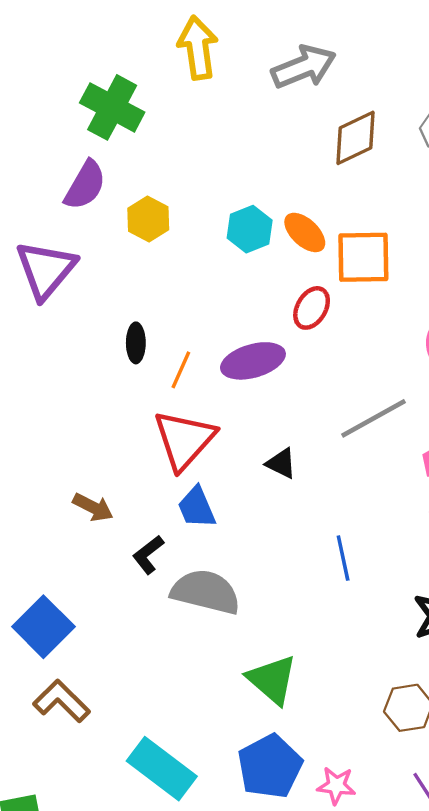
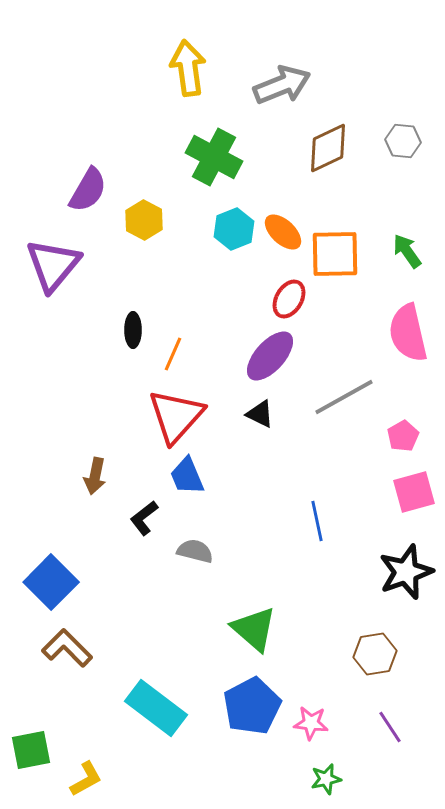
green cross: (112, 107) -> (214, 157), moved
purple ellipse: (253, 361) -> (270, 356), moved, turned -32
black triangle: (281, 463) -> (260, 414), moved
brown arrow: (93, 507) -> (95, 476), turned 75
gray semicircle: (206, 592) -> (195, 551), size x0.6

